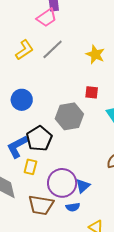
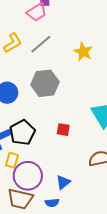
red square: (92, 92) -> (63, 130), moved
gray hexagon: (69, 116) -> (45, 83), moved
purple circle: (62, 183) -> (28, 176), moved

